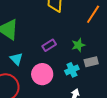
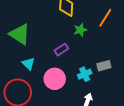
green star: (78, 45) -> (80, 30), moved

